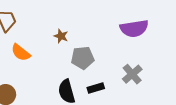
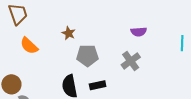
purple semicircle: (134, 28) -> (139, 32), size x0.6
gray cross: (132, 74) -> (131, 61), moved

